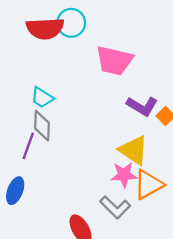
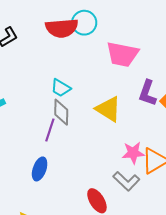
purple L-shape: (142, 106) -> (147, 93), turned 80
yellow triangle: (134, 150) -> (108, 109), moved

